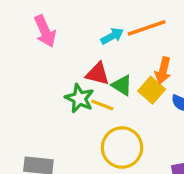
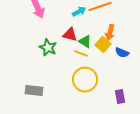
green star: (79, 98) -> (48, 48), moved
yellow line: (102, 105) -> (81, 54), moved

